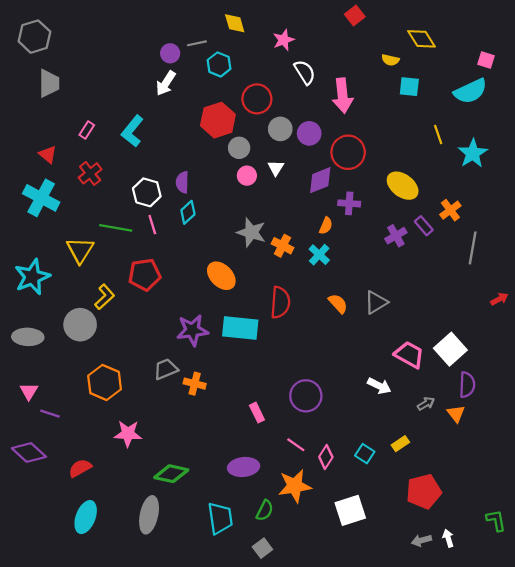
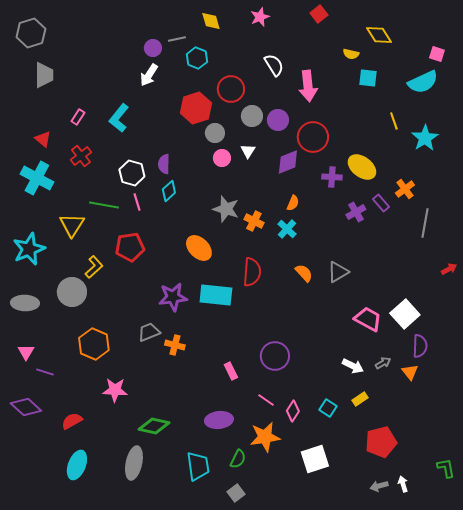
pink star: (284, 40) -> (260, 17), moved
purple cross: (349, 203) -> (332, 177), moved
white arrow: (379, 386) -> (353, 366), moved

